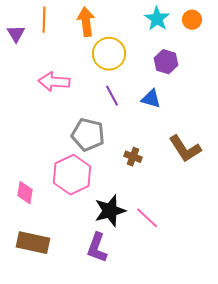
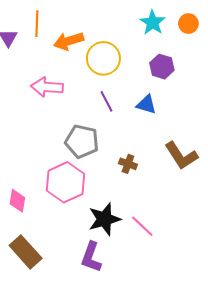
orange arrow: (86, 22) -> (69, 41), moved, turned -100
brown rectangle: (33, 243) -> (26, 252), turned 36

